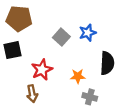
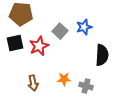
red star: (42, 70) -> (39, 46), moved
orange star: (78, 76) -> (64, 79), moved

